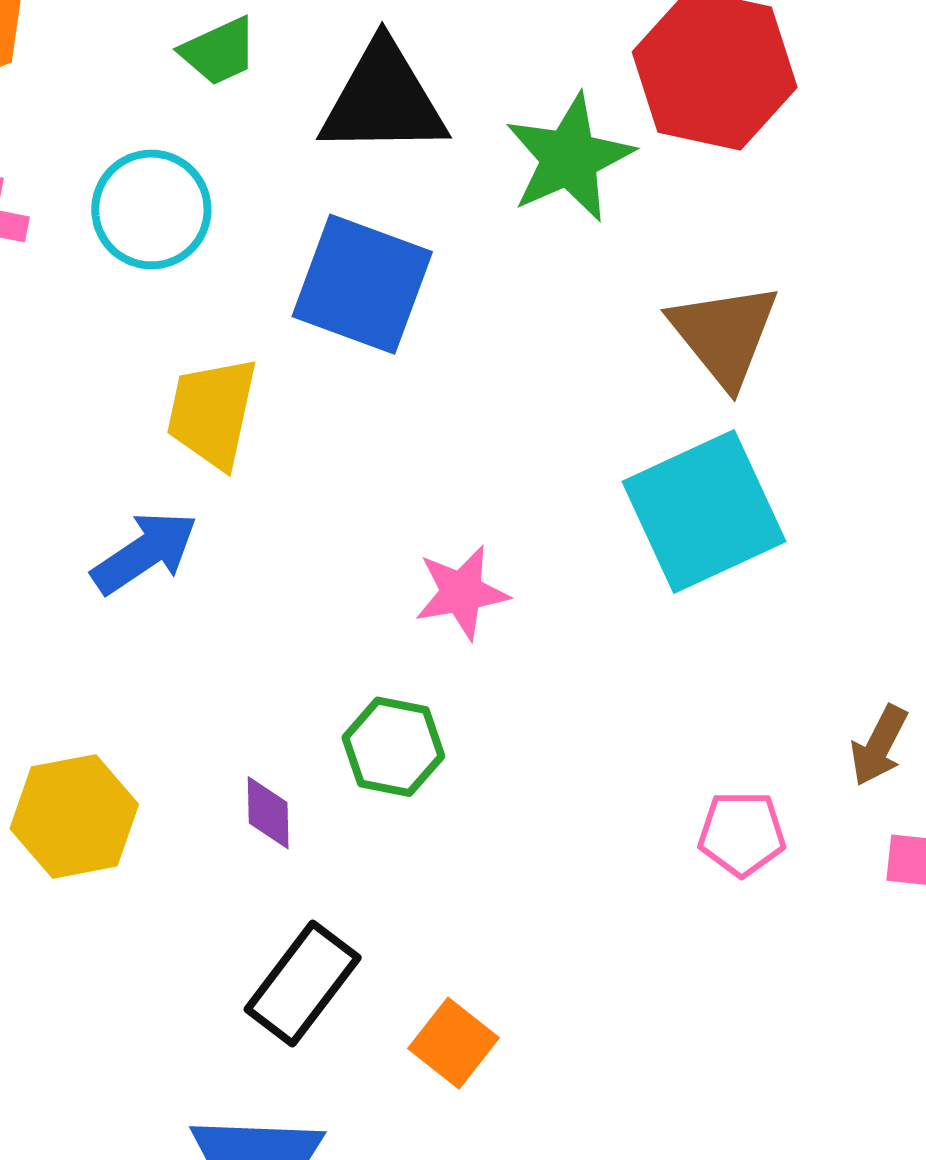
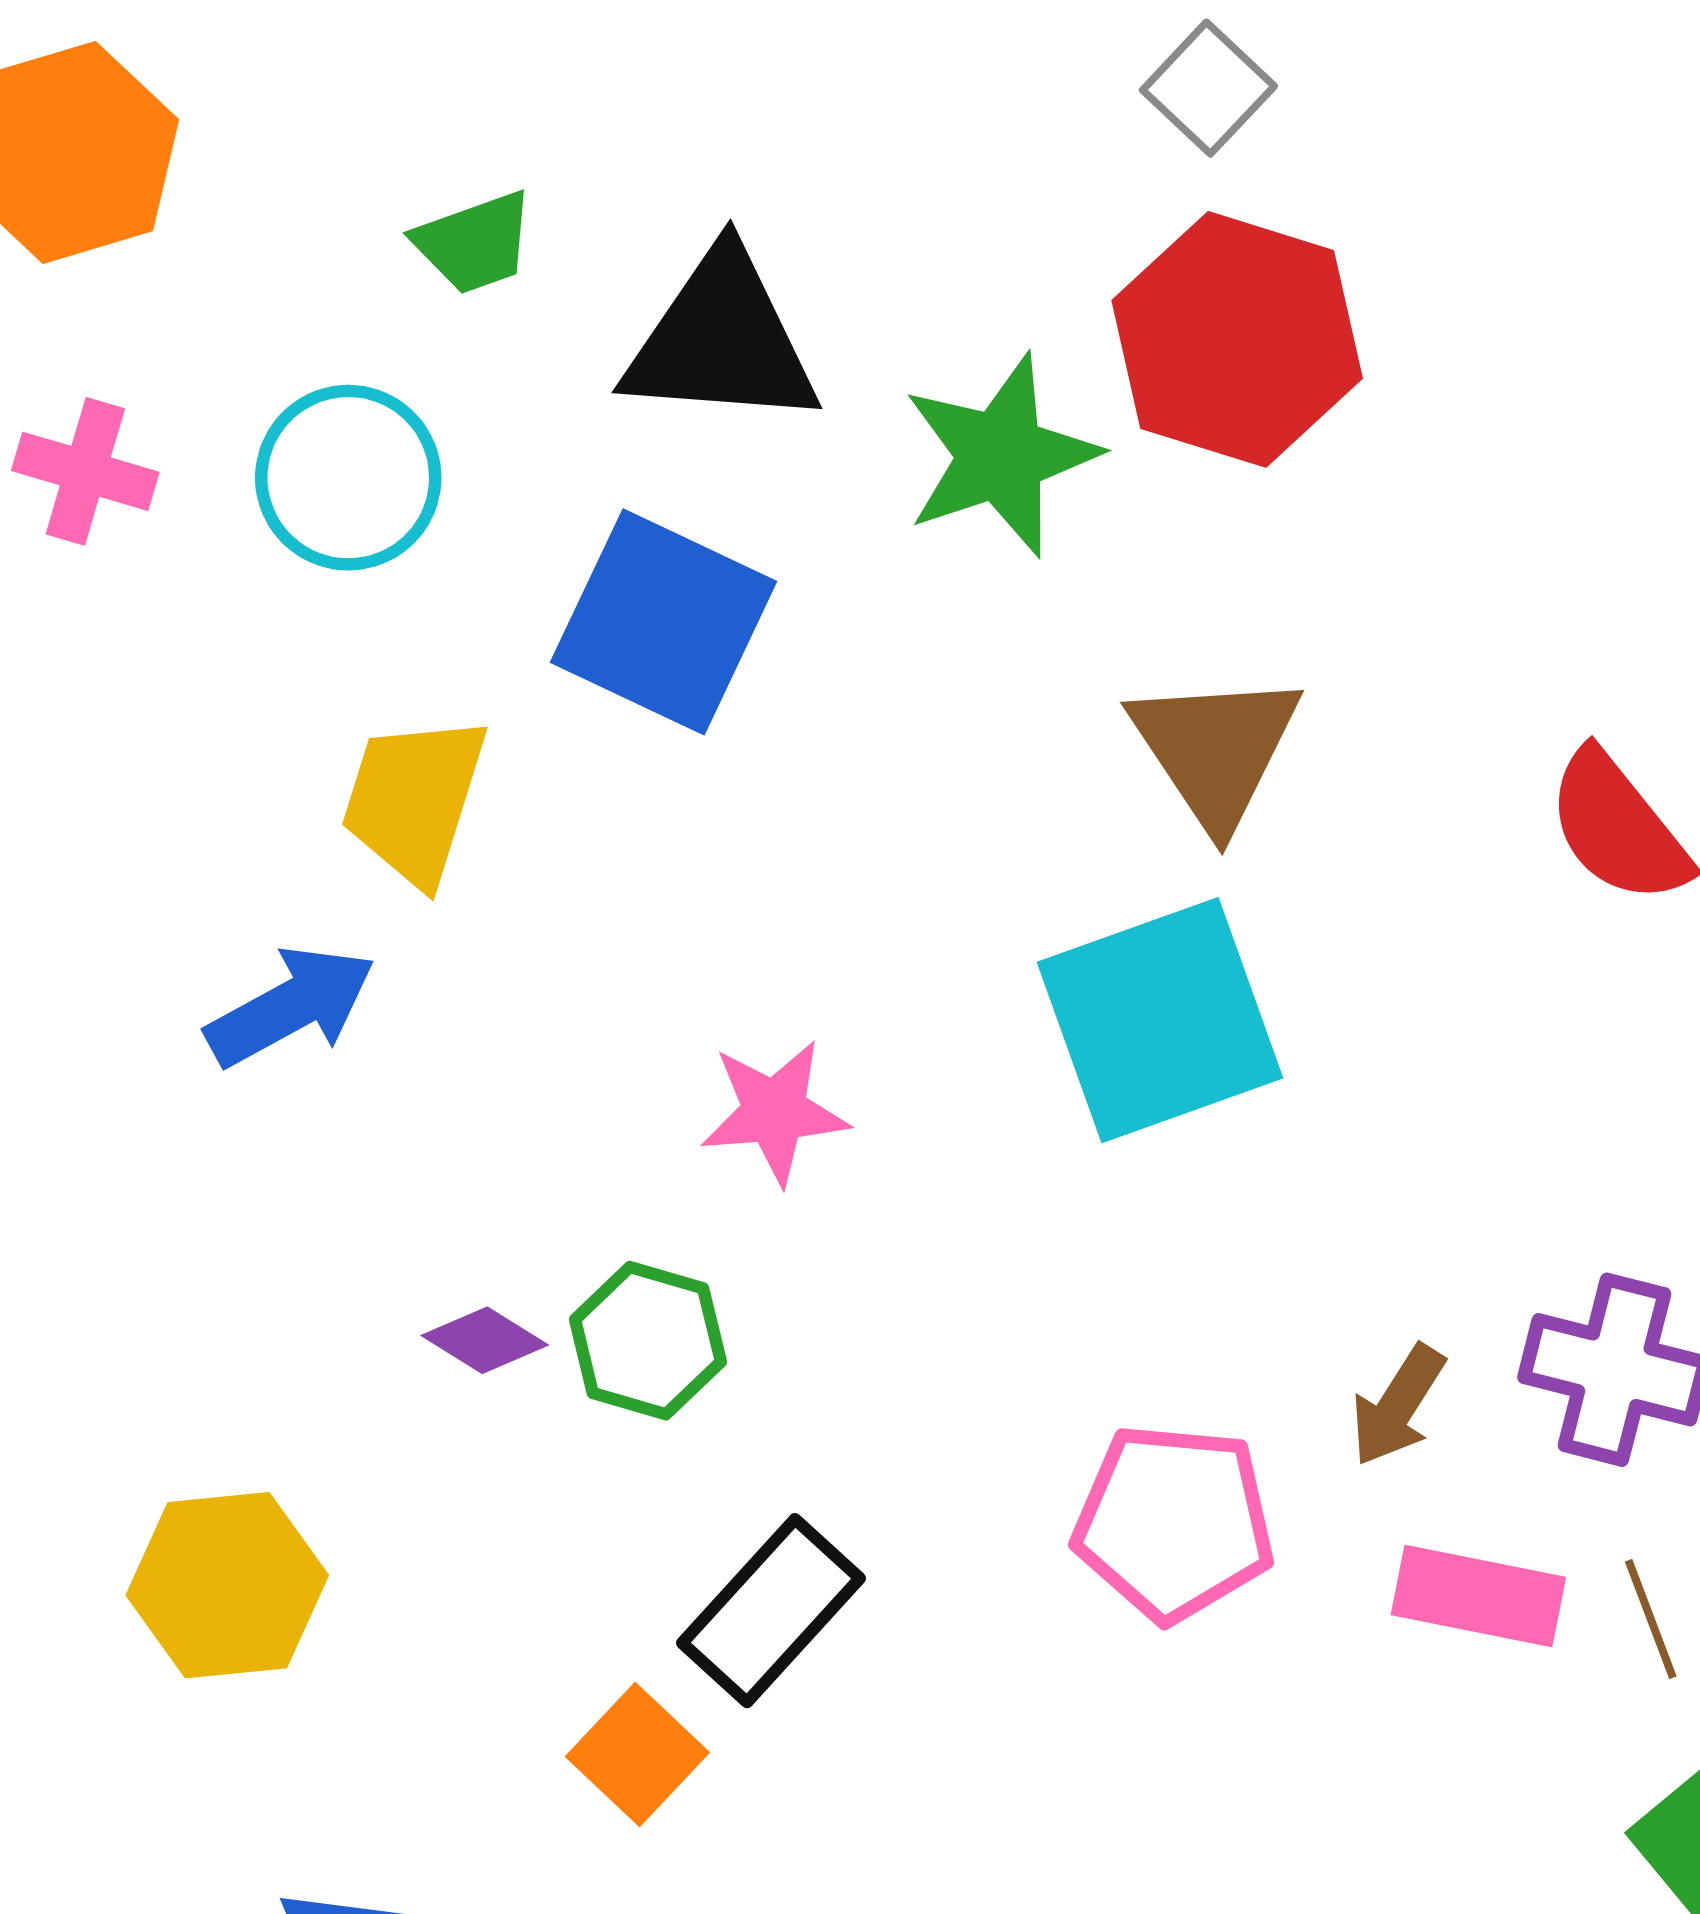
purple diamond: (268, 813) -> (485, 1340), moved, turned -62
yellow hexagon: (74, 816) -> (227, 1585), moved
pink pentagon: (742, 834) -> (1174, 1522), size x1.5
black rectangle: (303, 983) -> (771, 1611), moved
orange square: (453, 1043) -> (637, 1754), moved

